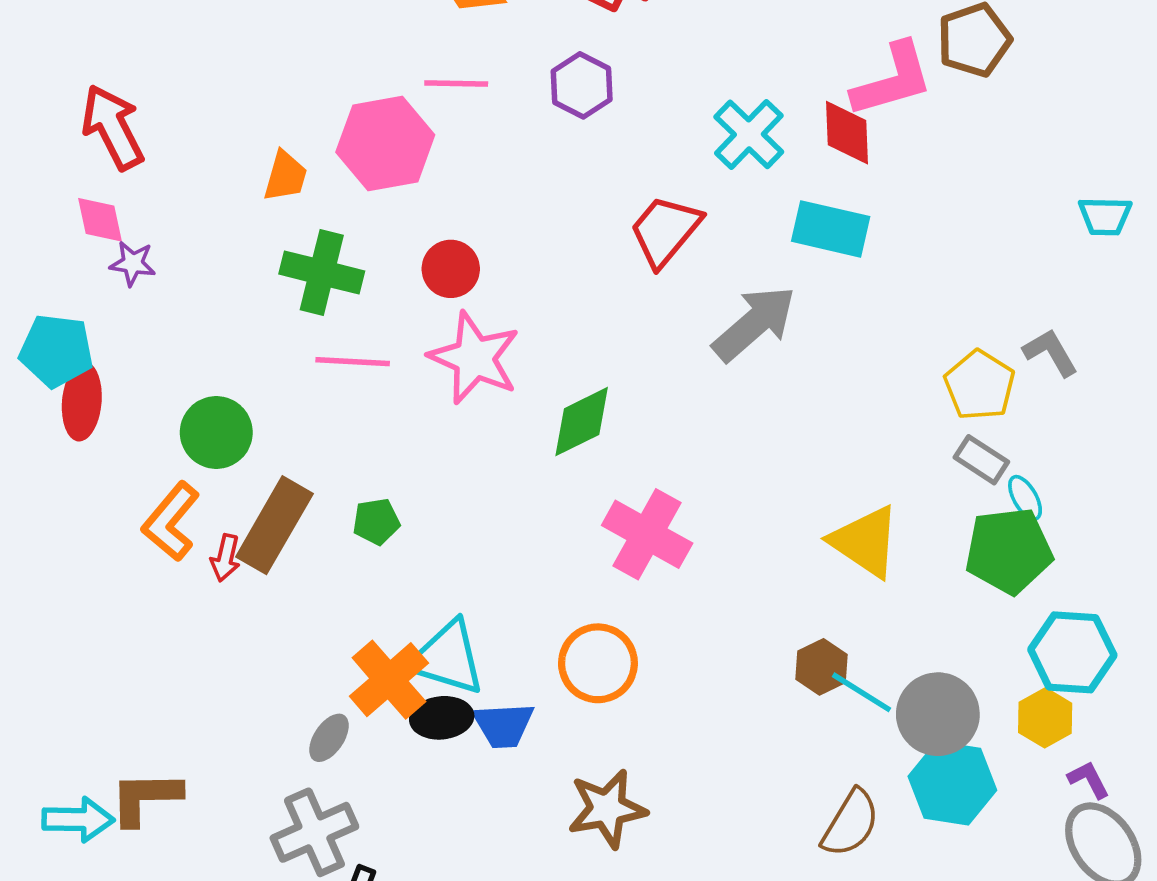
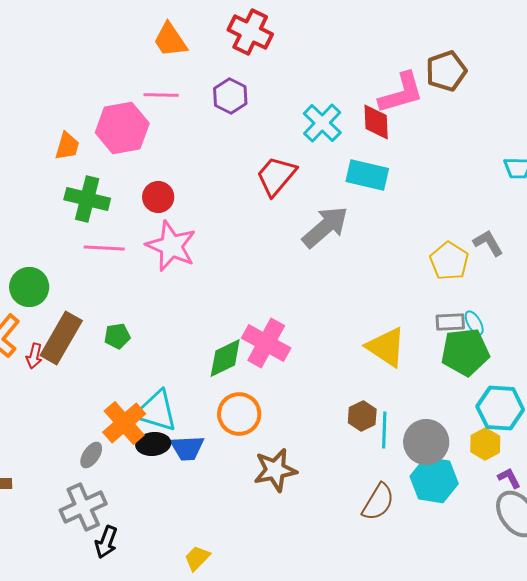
green diamond: (582, 422) -> (225, 358), moved
gray rectangle: (981, 460) -> (450, 322), moved, turned -36
cyan line: (862, 692) -> (384, 430), turned 60
brown star: (607, 809) -> (275, 470), moved

